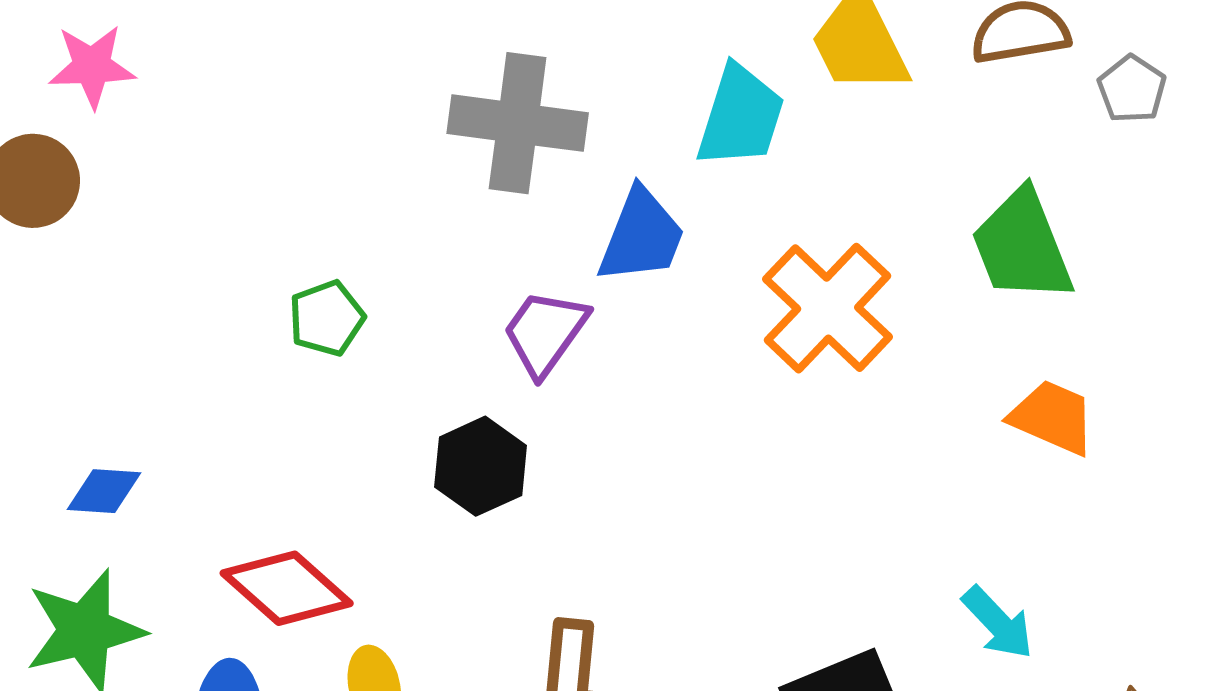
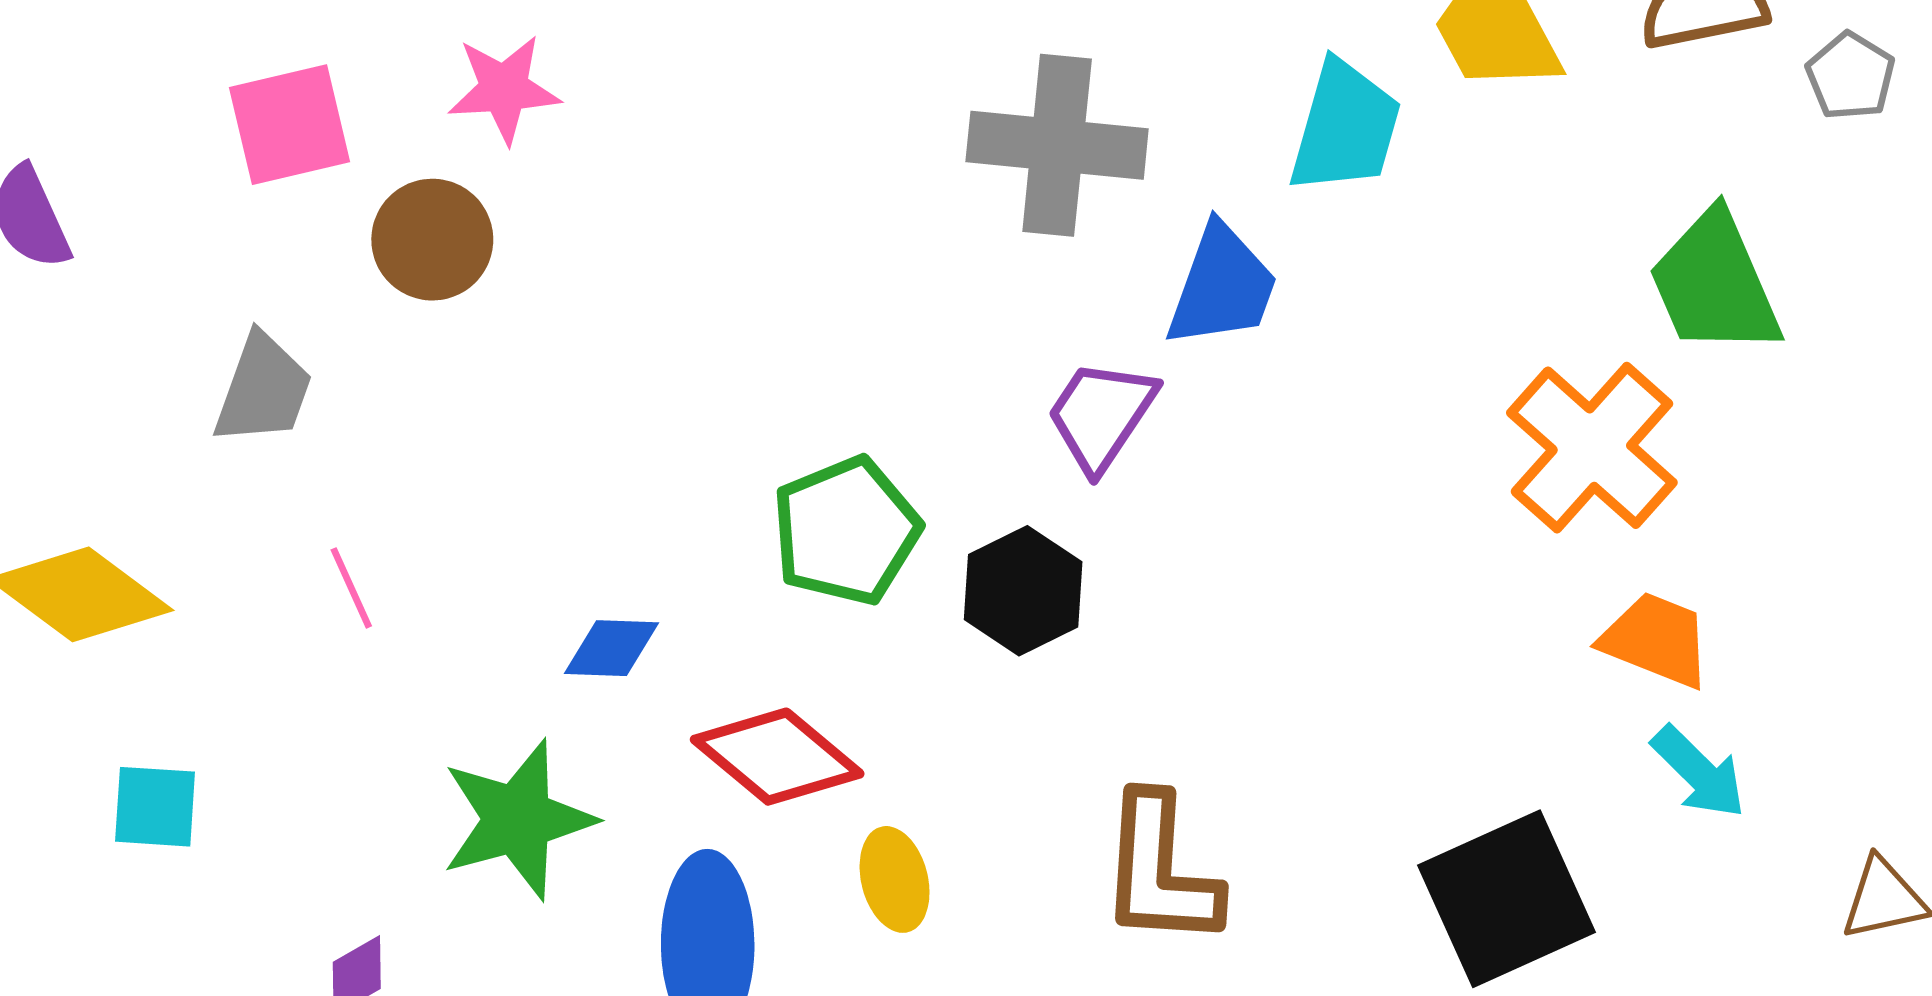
orange cross: (828, 308) -> (1592, 448), moved
green pentagon: (327, 318) -> (846, 531), moved, size x1.5
orange trapezoid: (1052, 417) -> (1656, 640), moved
blue diamond: (104, 491) -> (611, 648), moved

